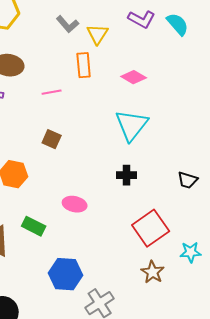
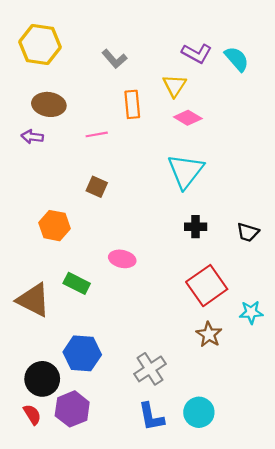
yellow triangle: (98, 34) -> (174, 86), moved
black cross: (127, 175) -> (196, 227), moved
blue hexagon: (66, 274) -> (82, 353), moved

